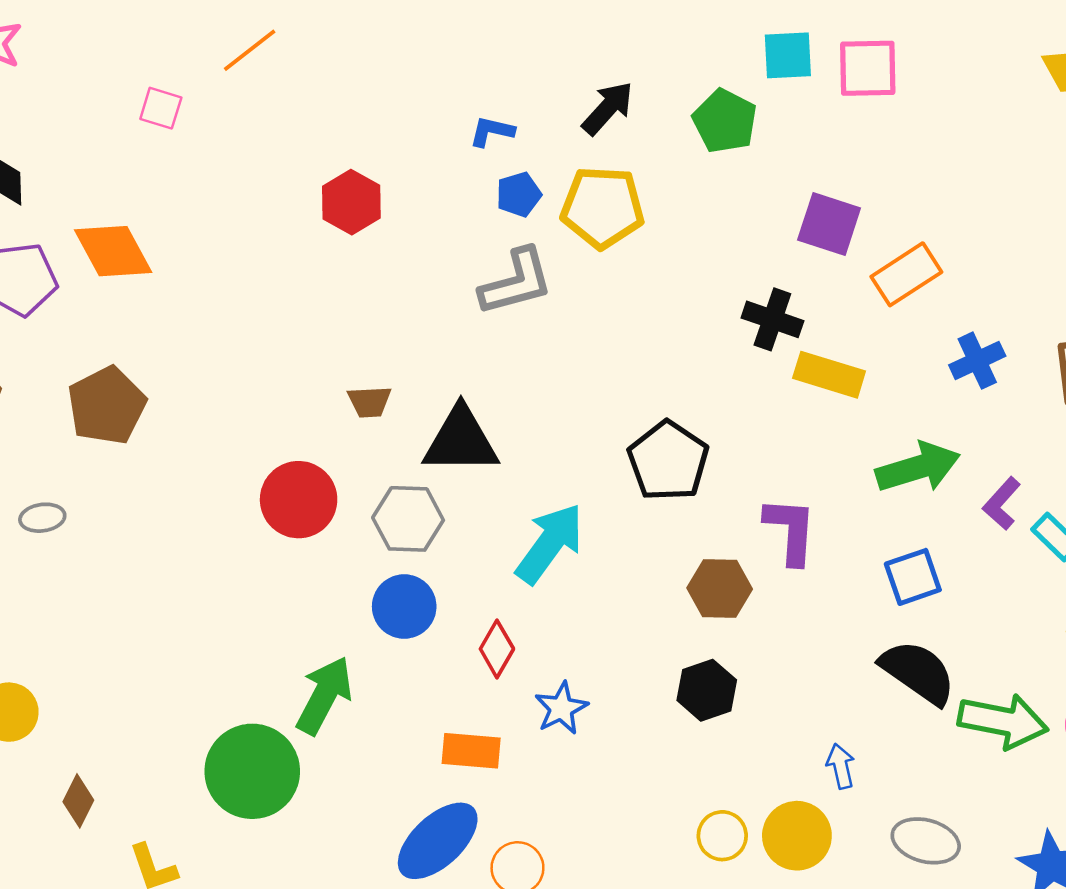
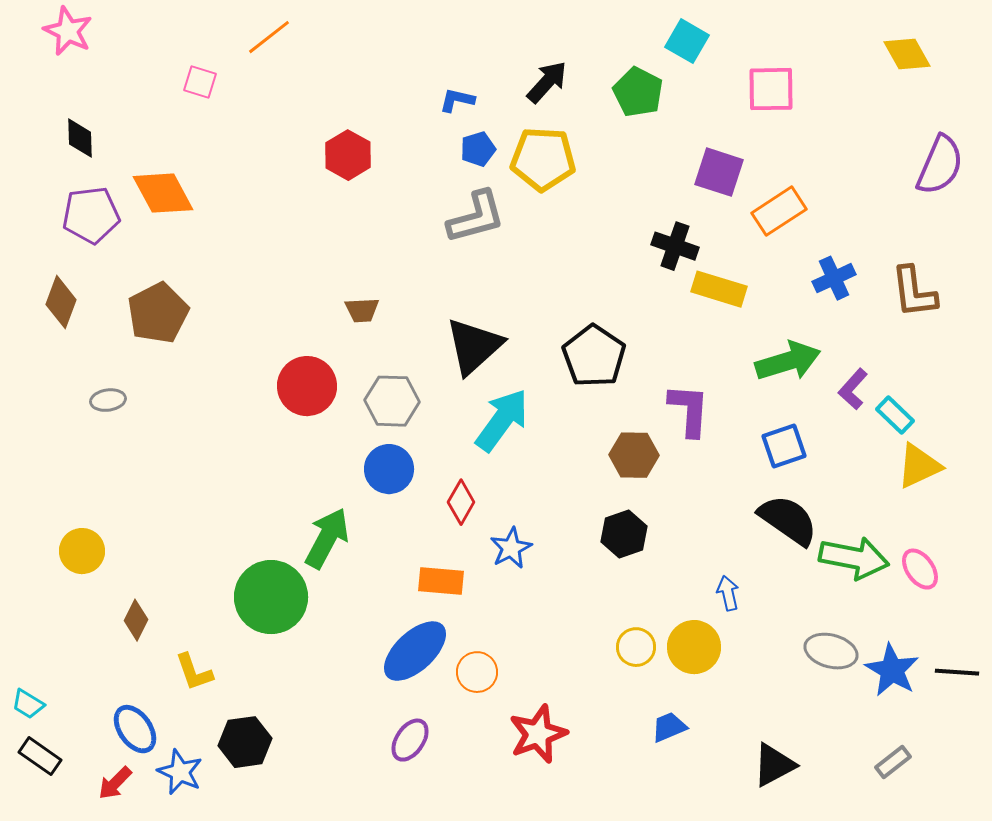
cyan square: (788, 55) -> (687, 41), turned 33
pink square: (868, 68) -> (771, 89), moved
black triangle: (461, 440) -> (474, 346), moved, turned -42
gray ellipse: (926, 841) -> (831, 651), moved

